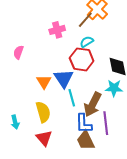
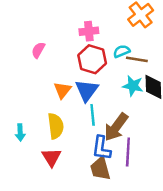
brown line: (85, 20) -> (137, 59), moved, turned 48
red hexagon: (82, 59) -> (92, 59), moved
cyan star: (114, 88) -> (133, 86), moved

